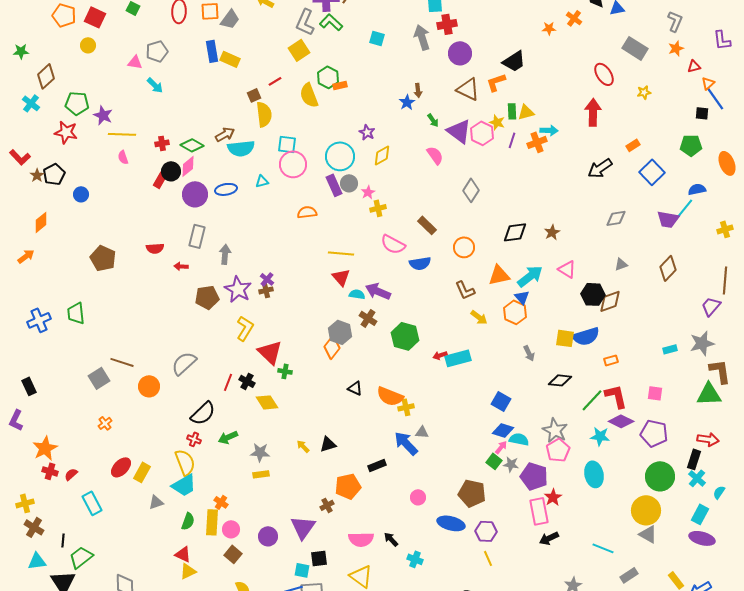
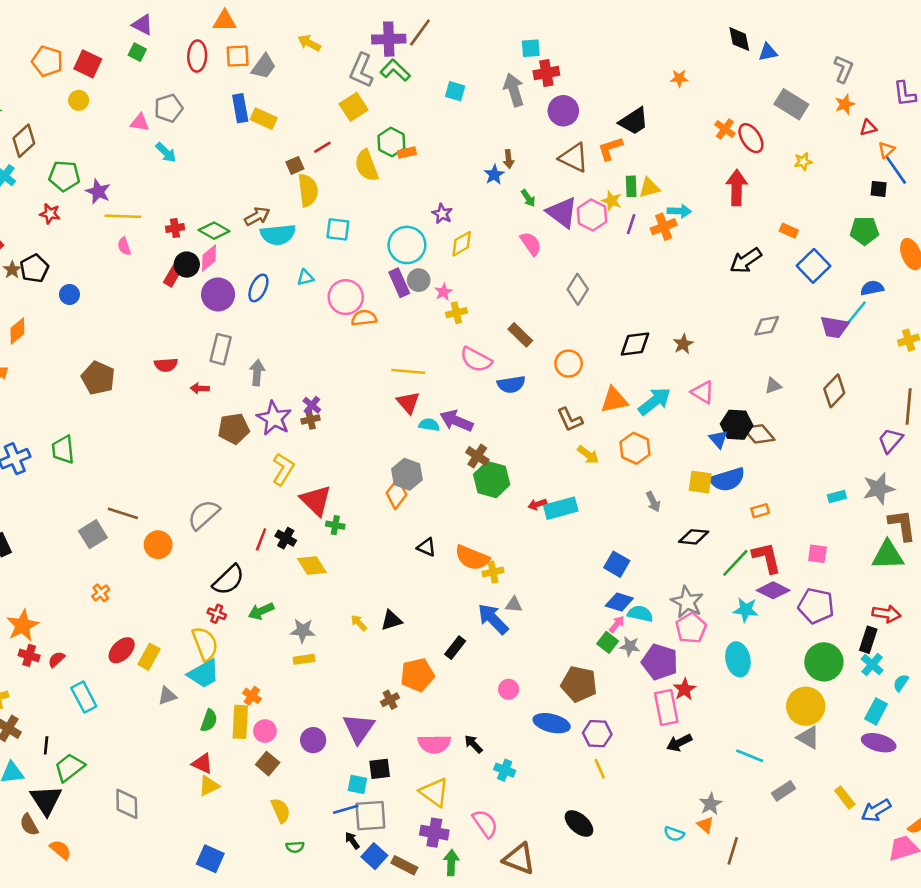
orange cross: (574, 18) -> (725, 129), moved
red star: (66, 132) -> (50, 214), size x0.7
orange rectangle: (633, 145) -> (789, 231), turned 56
pink circle: (293, 164) -> (346, 297), moved
blue ellipse: (226, 189) -> (258, 288), turned -55
blue triangle: (522, 297) -> (718, 439), moved
brown diamond: (610, 301) -> (759, 434), turned 70
brown cross: (368, 318) -> (477, 456), moved
black rectangle: (377, 465) -> (455, 648), turned -30

